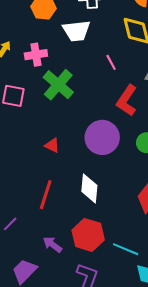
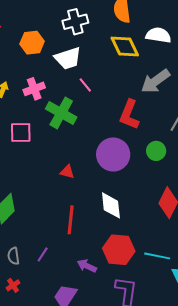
pink line: (111, 62) -> (85, 85), moved

